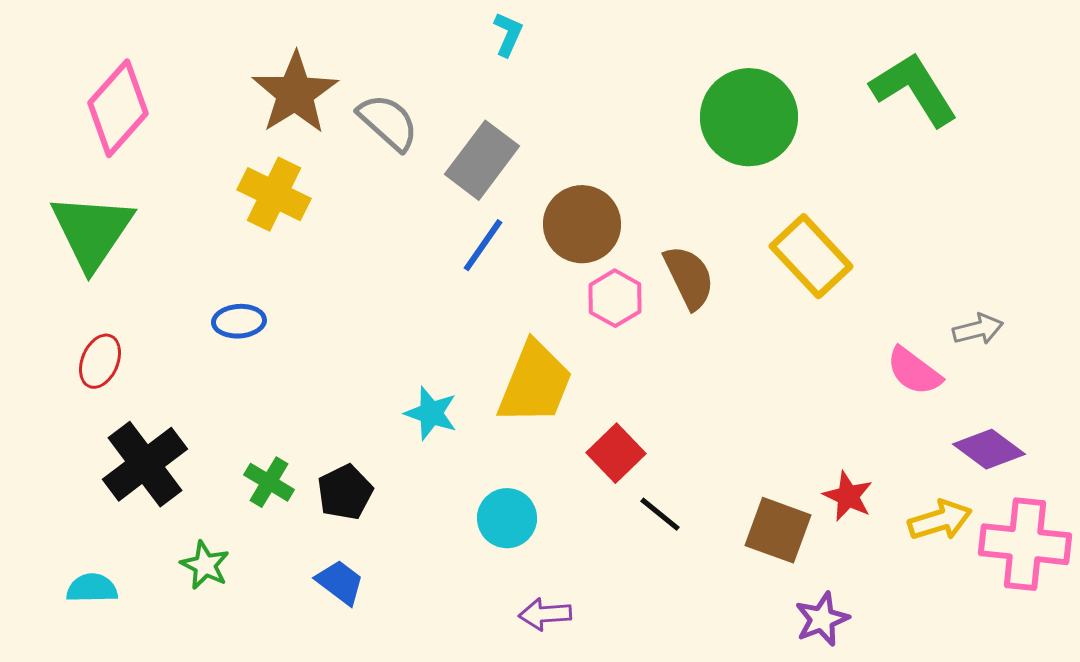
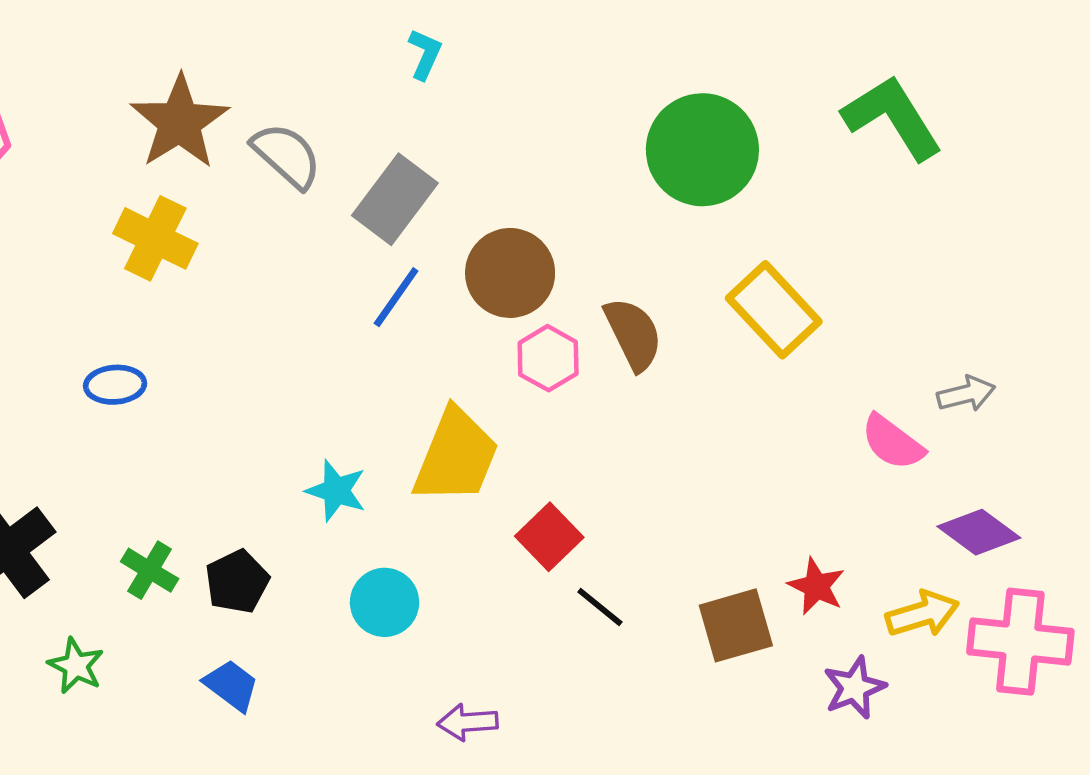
cyan circle: (507, 518) -> (385, 602), moved
brown square: (778, 530) -> (736, 625), turned -36
purple star: (822, 619) -> (854, 688), moved

